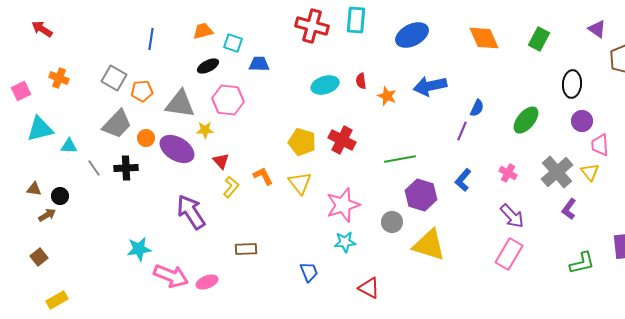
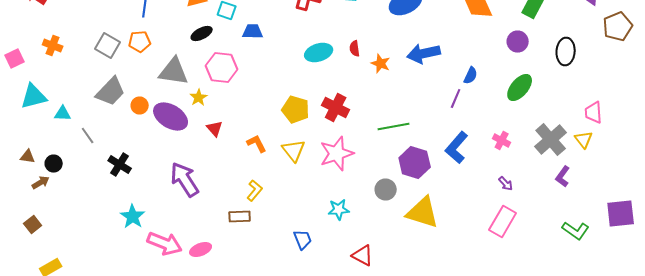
orange pentagon: (142, 91) -> (140, 42), moved
purple circle: (582, 121) -> (518, 42), moved
yellow star: (205, 130) -> (199, 98), turned -30
black cross: (126, 168) -> (120, 164), moved, turned 35
blue L-shape: (463, 180) -> (457, 148), size x1.4
yellow L-shape: (231, 187) -> (255, 190), moved
pink star: (343, 205) -> (337, 154), moved
purple arrow: (512, 216) -> (506, 184), size x0.6
cyan star: (139, 249) -> (133, 216), turned -30
green L-shape: (582, 263) -> (576, 230), turned 48

